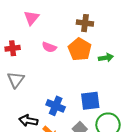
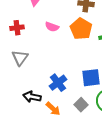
blue cross: (56, 106) -> (58, 83), turned 30

